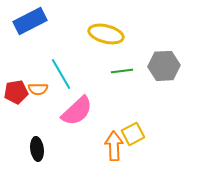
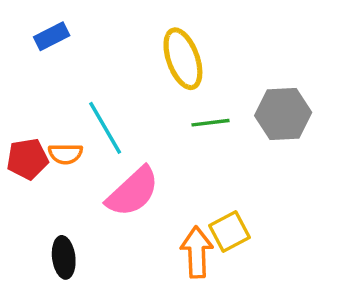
blue rectangle: (30, 21) -> (52, 36), size x0.6
yellow ellipse: (106, 34) -> (183, 59), turned 56

